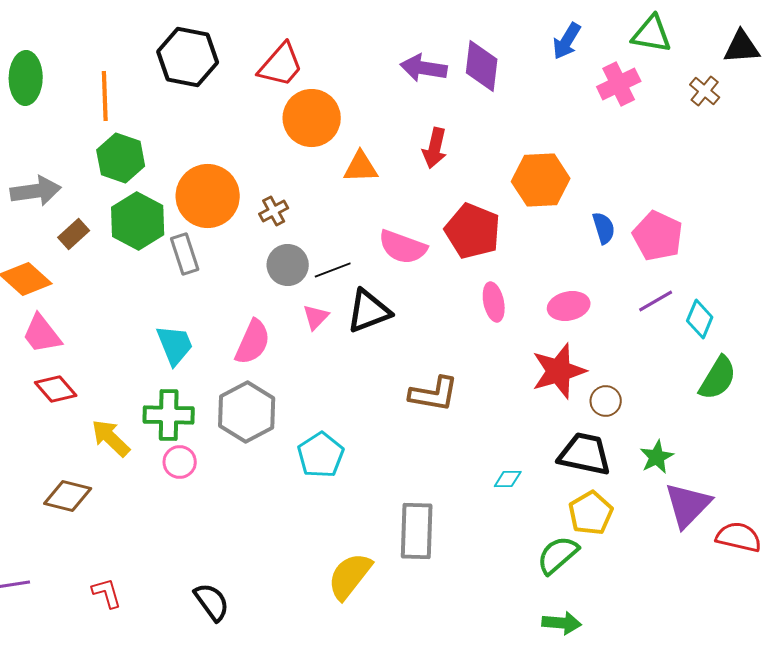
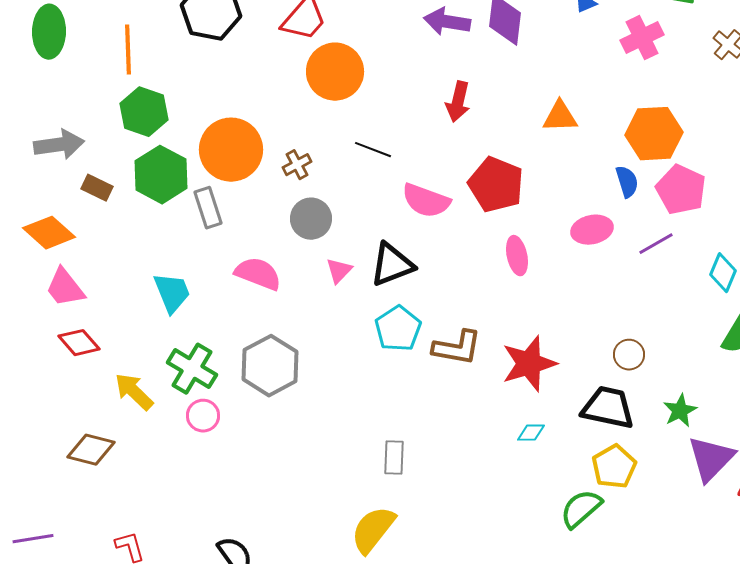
orange triangle: (361, 167) -> (560, 117), moved
orange hexagon: (541, 180) -> (654, 134), moved
brown rectangle: (74, 234) -> (97, 188), turned 68
black line: (333, 270) -> (373, 150), moved, turned 42
purple line: (656, 301) -> (656, 244), moved
pink ellipse: (569, 306) -> (592, 230), moved
pink semicircle: (253, 342) -> (258, 274), moved, turned -93
cyan trapezoid: (175, 345) -> (172, 293), moved
red star: (559, 371) -> (529, 364), moved
green cross: (169, 415) -> (192, 369), turned 30
cyan pentagon: (321, 455) -> (398, 329), moved
gray rectangle: (417, 531) -> (394, 458), moved, size x0.6

